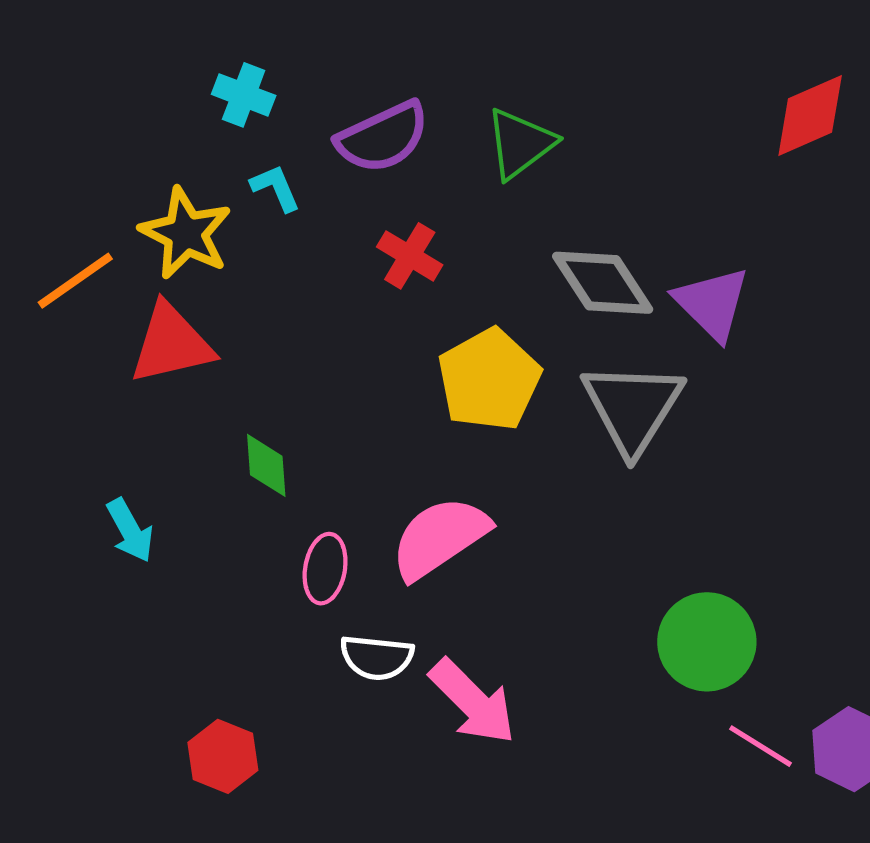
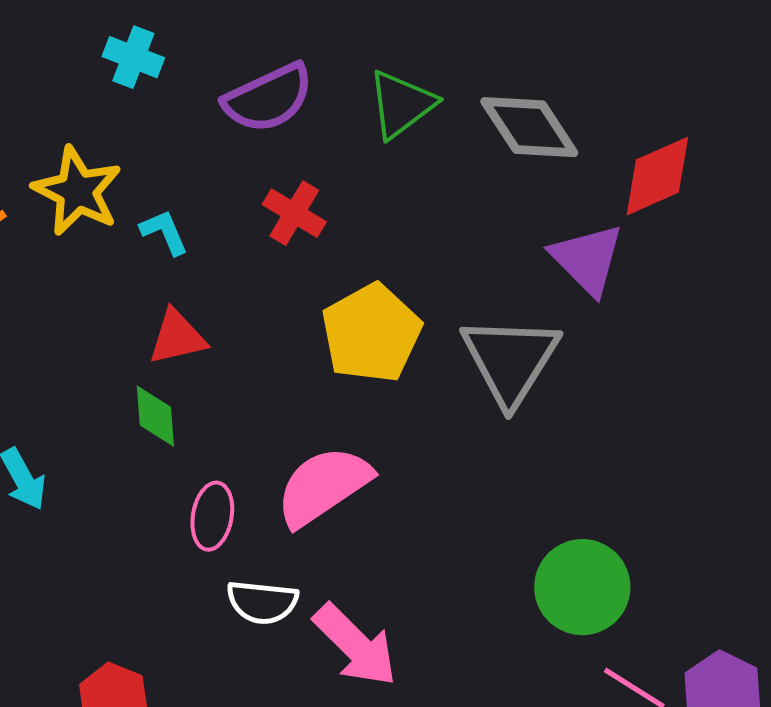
red diamond: (810, 116) -> (657, 176), moved
cyan L-shape: (276, 188) -> (164, 232), moved
gray diamond: (603, 283) -> (529, 127), moved
red triangle: (171, 344) -> (177, 337), moved, size x0.7

